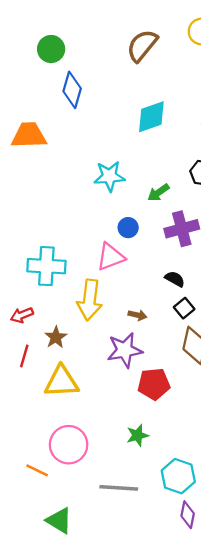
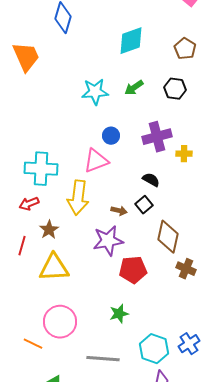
orange trapezoid: (29, 135) -> (26, 57), turned 68
green arrow: (158, 193) -> (134, 88), moved
black square: (184, 308) -> (144, 205), moved
red arrow: (22, 315) -> (29, 204), moved

